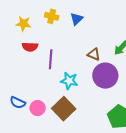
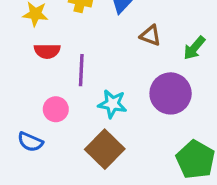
brown triangle: (94, 54) -> (150, 35), moved
pink circle: (38, 108) -> (56, 109), moved

